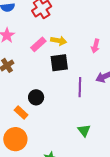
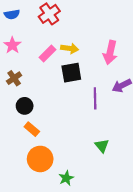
pink arrow: (95, 46) -> (110, 52), size x1.5
black circle: (36, 97) -> (25, 106), moved
orange circle: (15, 139) -> (40, 159), moved

